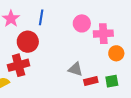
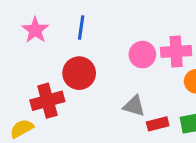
pink circle: (82, 23) -> (142, 55), moved
red circle: (28, 42) -> (79, 73), moved

